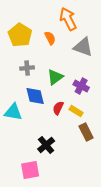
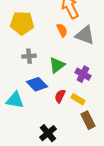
yellow pentagon: (20, 35) -> (22, 23), turned -30
orange semicircle: (50, 38) -> (62, 30), moved
blue diamond: (35, 96) -> (37, 84), turned -30

